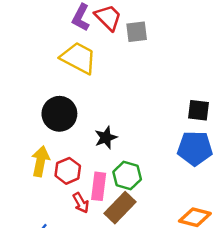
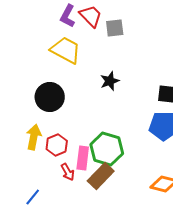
black star: (106, 138) -> (110, 81), moved
green hexagon: (127, 176) -> (107, 149), size x1.4

